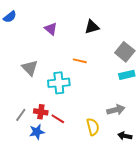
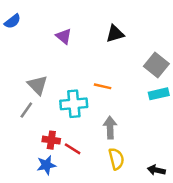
orange line: (80, 61) -> (103, 86), moved
gray arrow: (116, 110) -> (110, 128), moved, turned -78
gray line: (21, 115) -> (26, 110), moved

